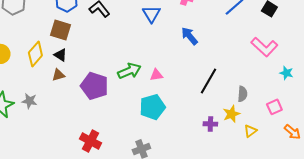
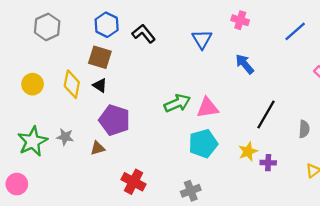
yellow diamond: (35, 54) -> (72, 84), turned -30
brown triangle: (58, 75) -> (98, 148), moved
pink triangle: (156, 75) -> (208, 108), size x1.5
purple pentagon: (94, 86) -> (114, 120), moved
yellow star: (231, 114) -> (248, 151), moved

